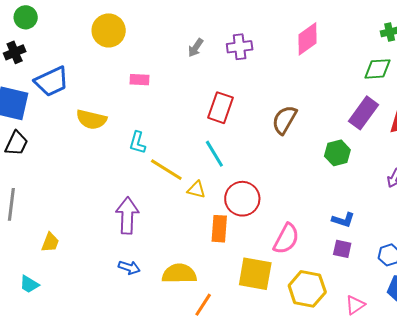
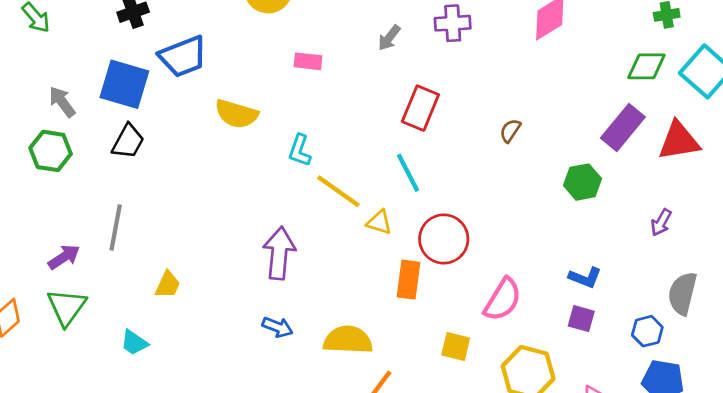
gray arrow: (196, 48) -> (389, 38), moved
brown semicircle: (284, 120) -> (510, 131), size x0.6
yellow square: (255, 274) -> (456, 346), size x0.6

